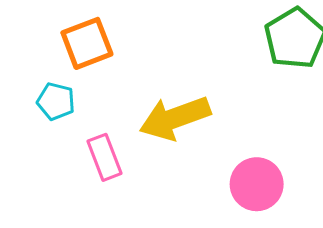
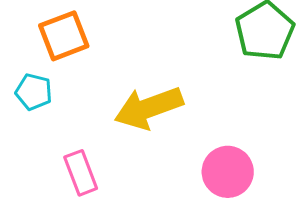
pink rectangle: (105, 157) -> (81, 173), moved

